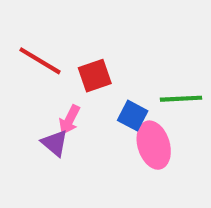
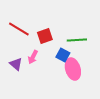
green line: (181, 99) -> (77, 40), moved
purple triangle: (55, 143) -> (16, 64), moved

